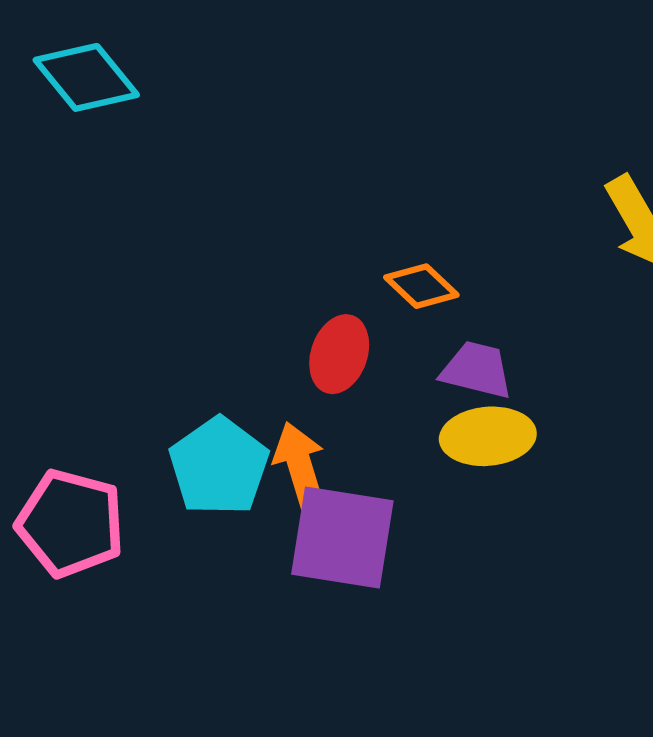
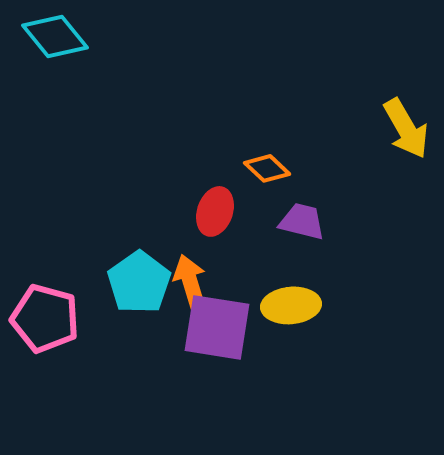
yellow ellipse: (488, 436) -> (291, 305), moved

